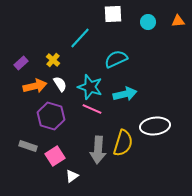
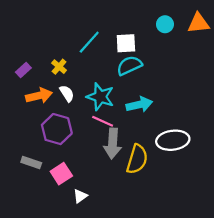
white square: (113, 14) -> (126, 43), moved
orange triangle: (178, 21) -> (198, 23), size x1.5
gray arrow: (98, 150) -> (113, 144), moved

